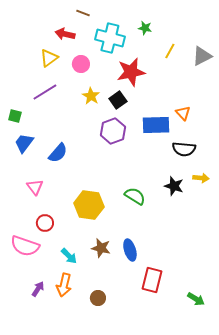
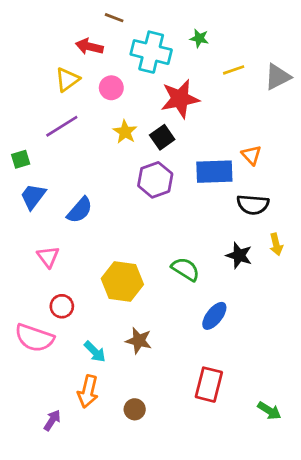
yellow line: (170, 51) -> (234, 70), turned 42
green square: (15, 116) -> (21, 159), turned -32
yellow arrow: (201, 178) -> (276, 244), turned 70
blue ellipse: (130, 250) -> (214, 316), moved, turned 55
purple arrow: (38, 289) -> (52, 420), moved

